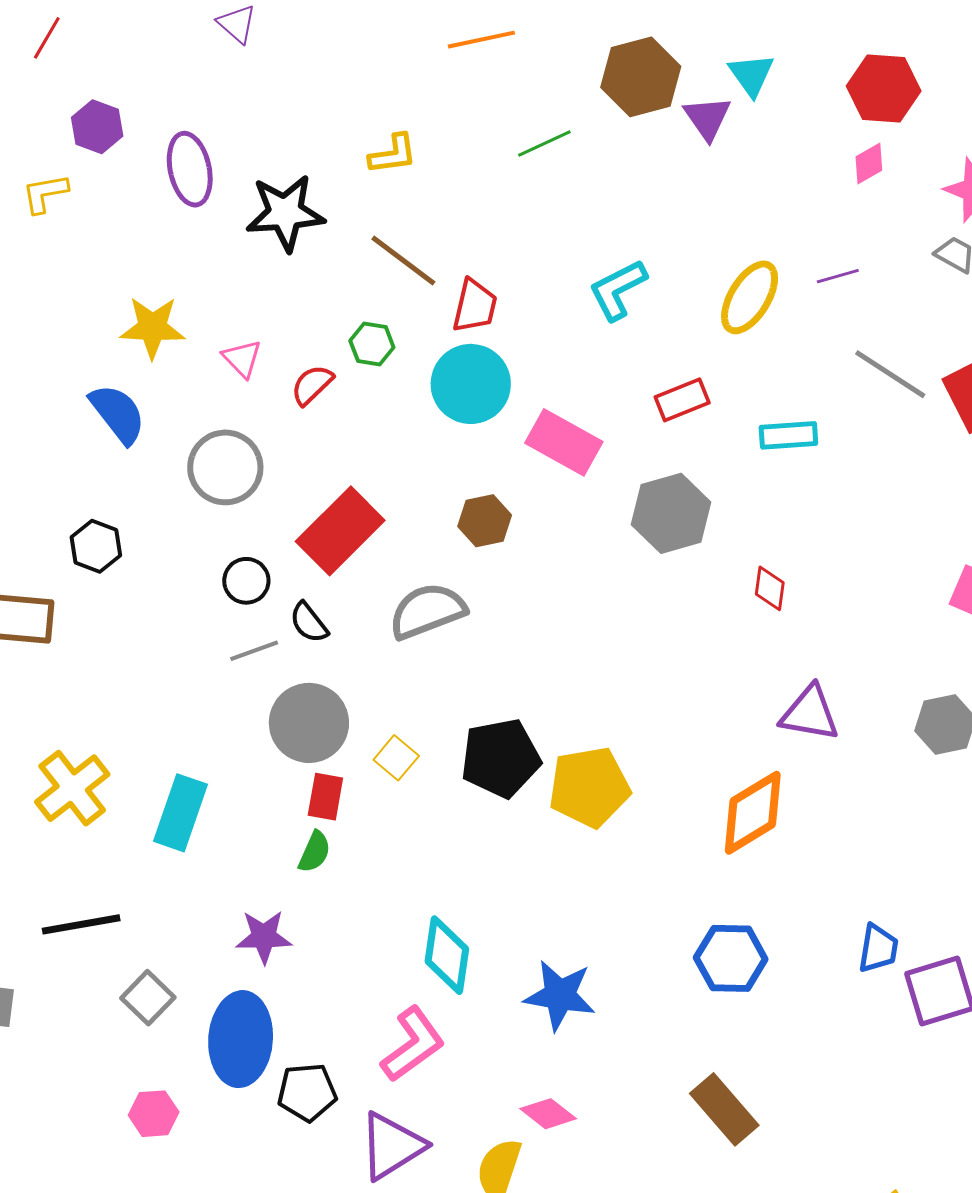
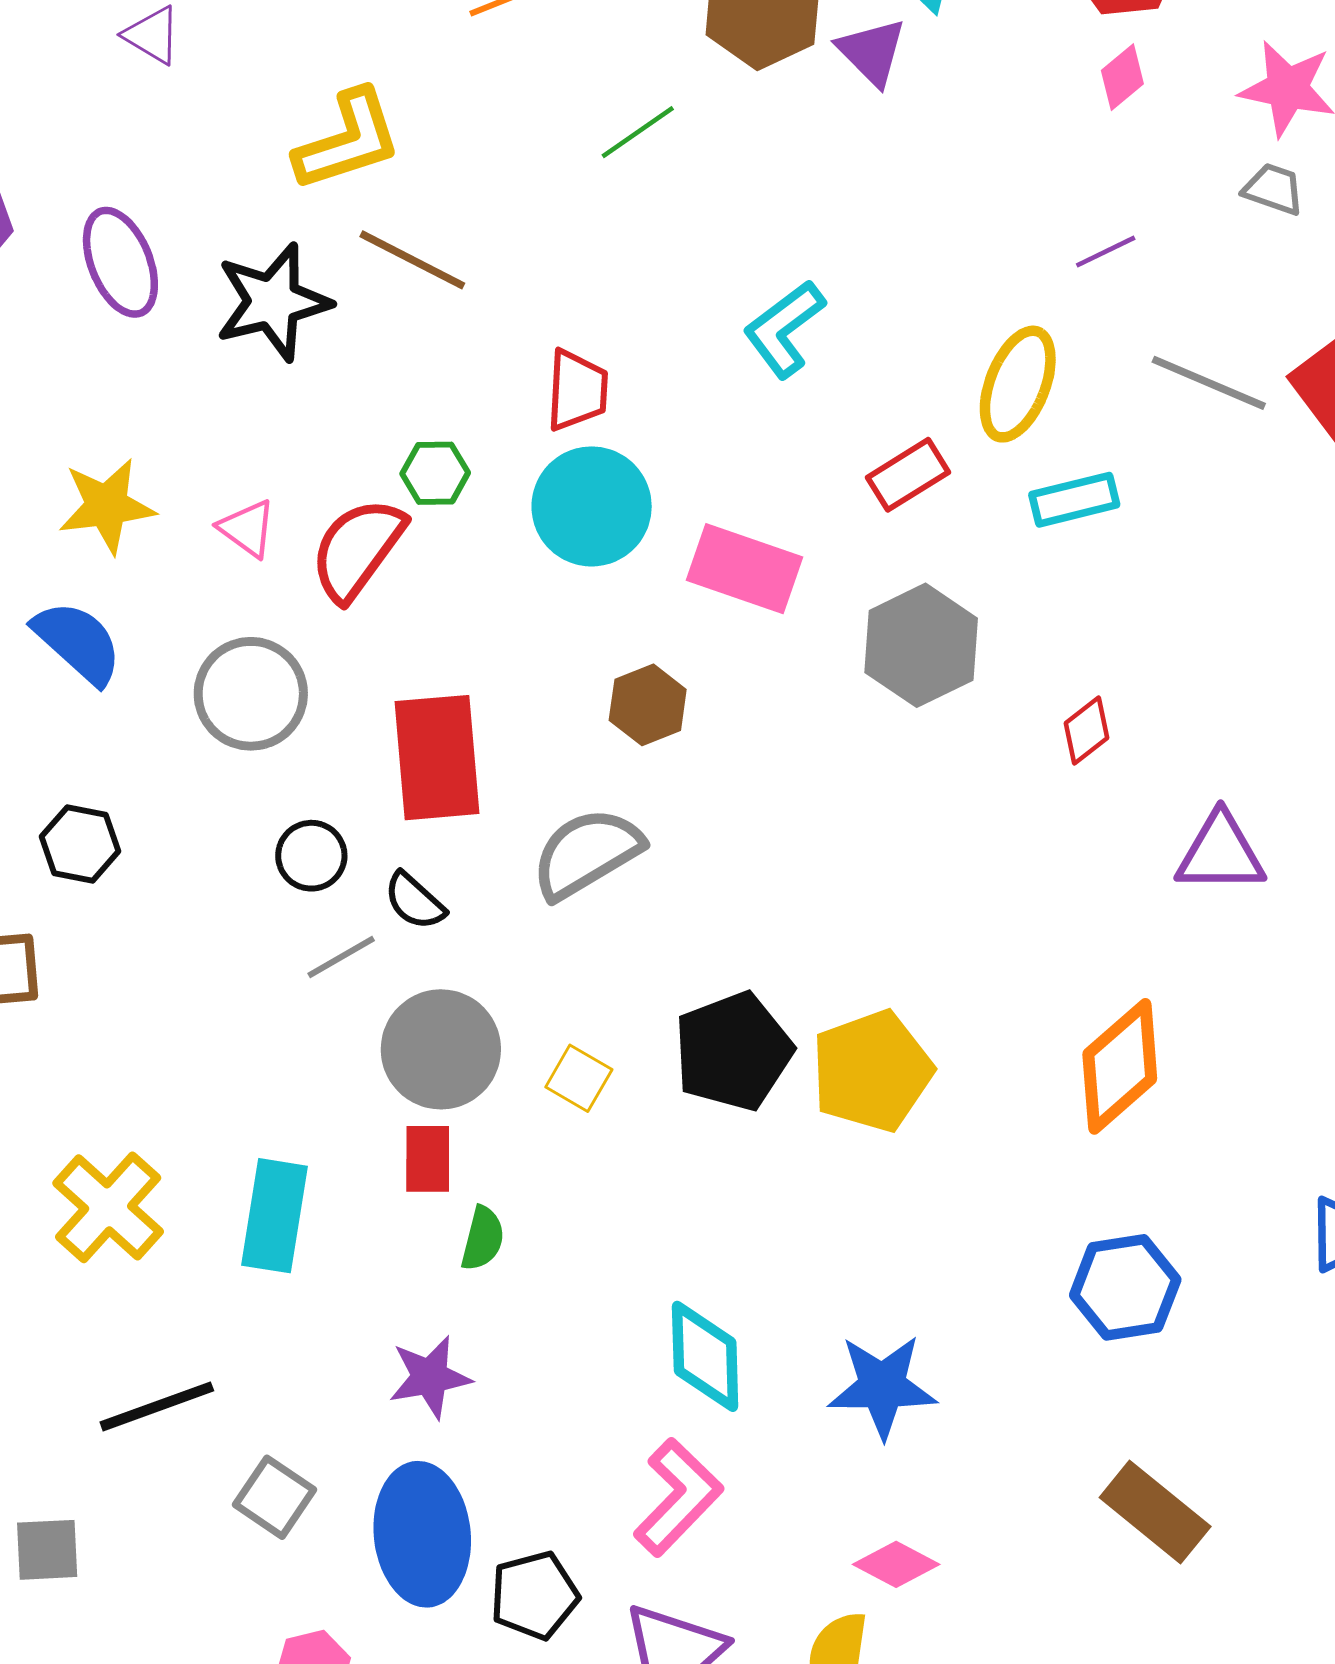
yellow L-shape: (393, 154) -> (348, 140), moved, size x1.5
brown line: (403, 260) -> (412, 260), moved
yellow ellipse: (750, 297) -> (1018, 384), moved
red semicircle: (312, 385) -> (357, 549), size x1.6
red rectangle: (340, 531) -> (437, 758), turned -40
red diamond: (770, 588) -> (1087, 731), turned 54
purple triangle: (810, 713) -> (1221, 853), moved
red rectangle: (325, 797) -> (428, 1159), moved

